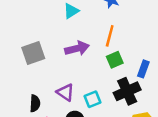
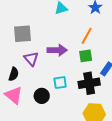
purple arrow: (77, 48) -> (57, 50), moved
purple triangle: (65, 92) -> (31, 59), moved

